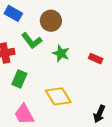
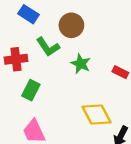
yellow diamond: (58, 96) -> (97, 115), moved

